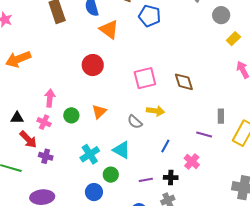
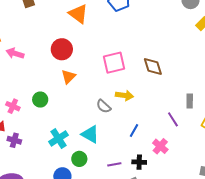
pink arrow: (50, 98) -> (15, 53), moved, turned -78
orange triangle: (99, 112) -> (68, 77), moved
purple line: (204, 135) -> (173, 119), turned 42

